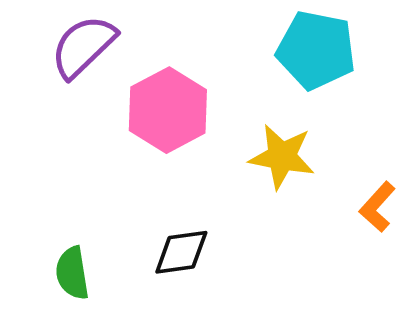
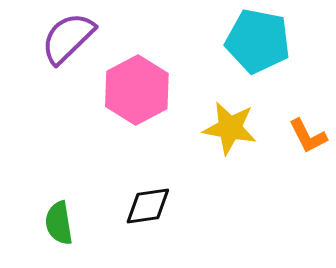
orange L-shape: (377, 207) -> (308, 136), moved, turned -69

